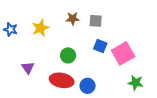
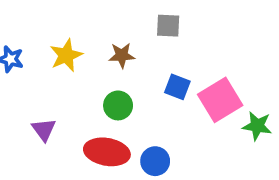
brown star: (73, 19) -> (122, 55), moved
gray square: (96, 21) -> (168, 26), moved
green star: (136, 83) -> (257, 126), moved

